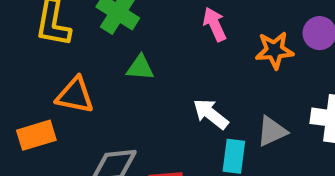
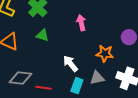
orange star: (274, 50) -> (105, 54), moved

